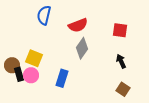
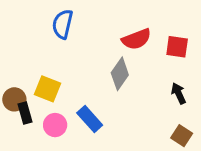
red semicircle: (78, 25) -> (136, 39), moved
pink circle: (31, 75) -> (55, 125), moved
blue rectangle: (62, 78) -> (90, 119), turned -60

